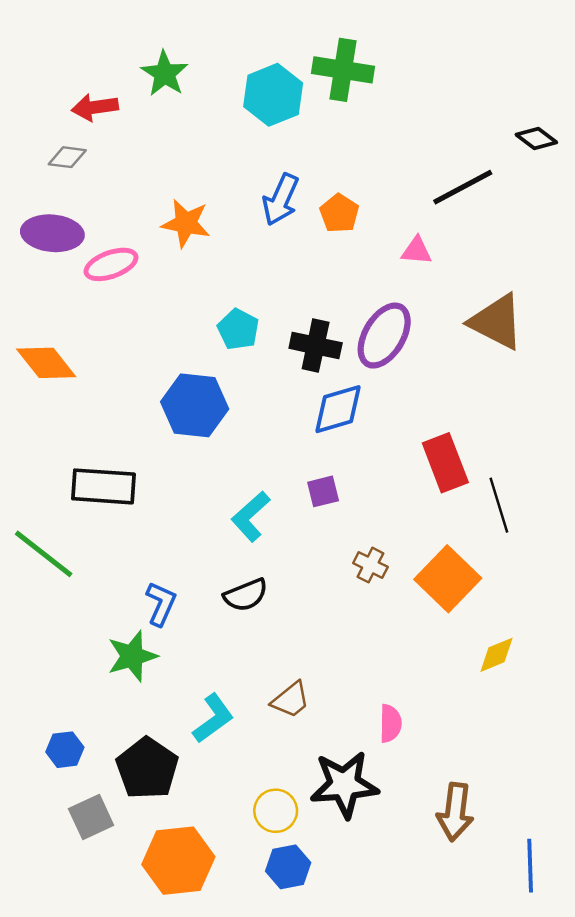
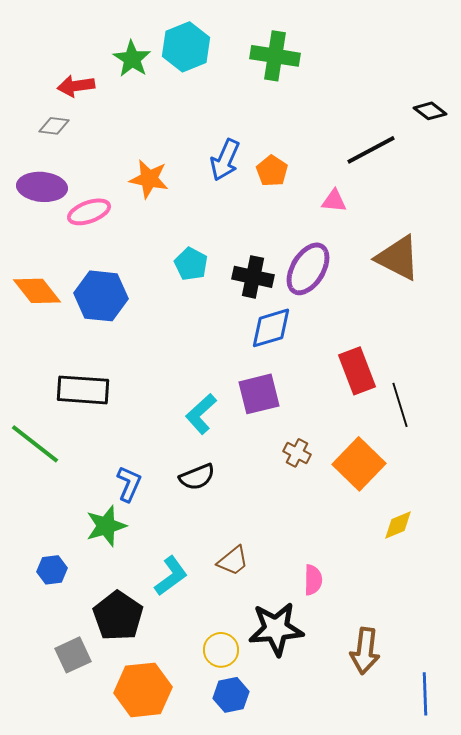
cyan hexagon: (273, 95) -> (186, 47), moved
blue hexagon: (195, 405) -> (101, 296), moved
purple square: (323, 491) -> (259, 394), size x1.6
blue hexagon: (65, 750) -> (52, 570), moved

